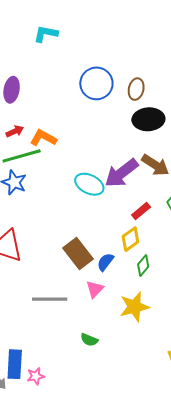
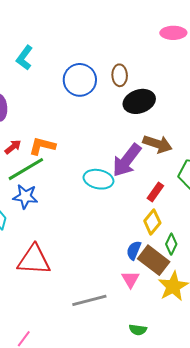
cyan L-shape: (46, 34) -> (24, 58), moved, turned -50
brown rectangle: (78, 253) -> (154, 260), moved

